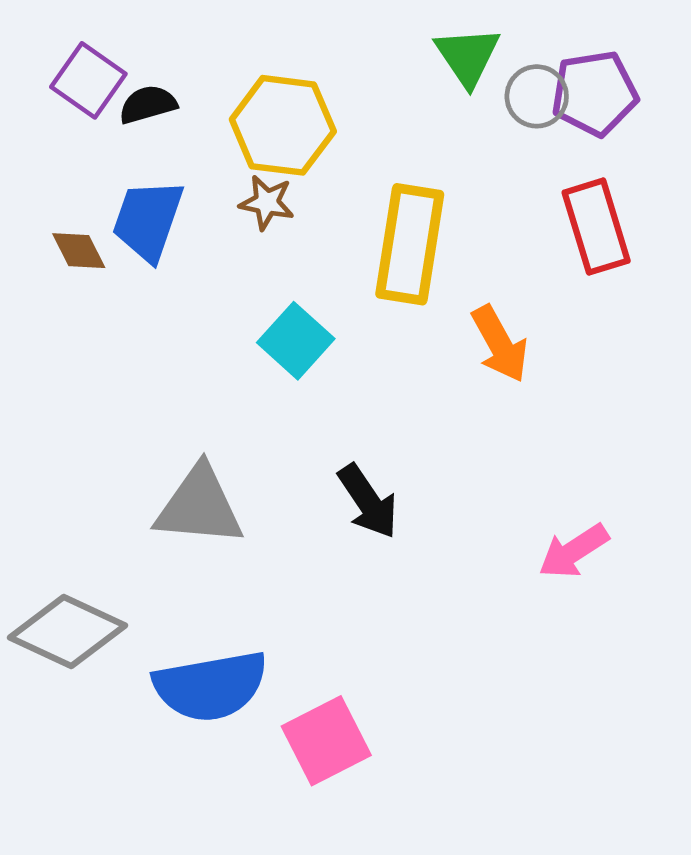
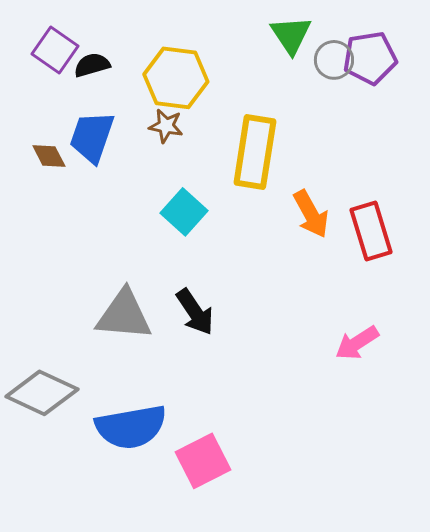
red rectangle: (596, 227) -> (371, 231), moved
black arrow: (368, 501) -> (195, 312), moved

